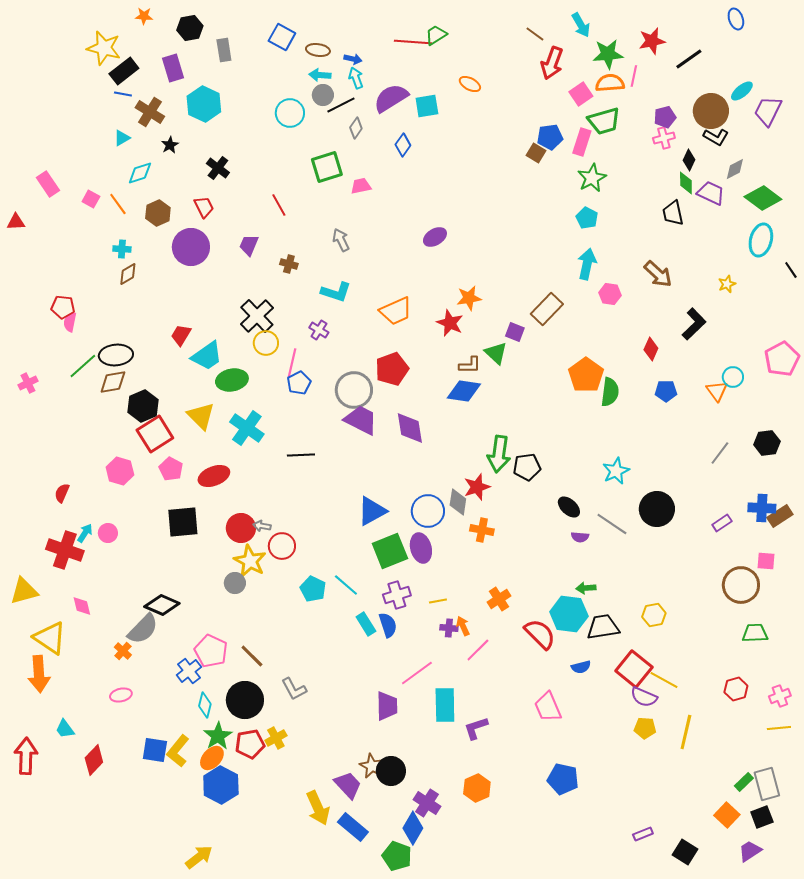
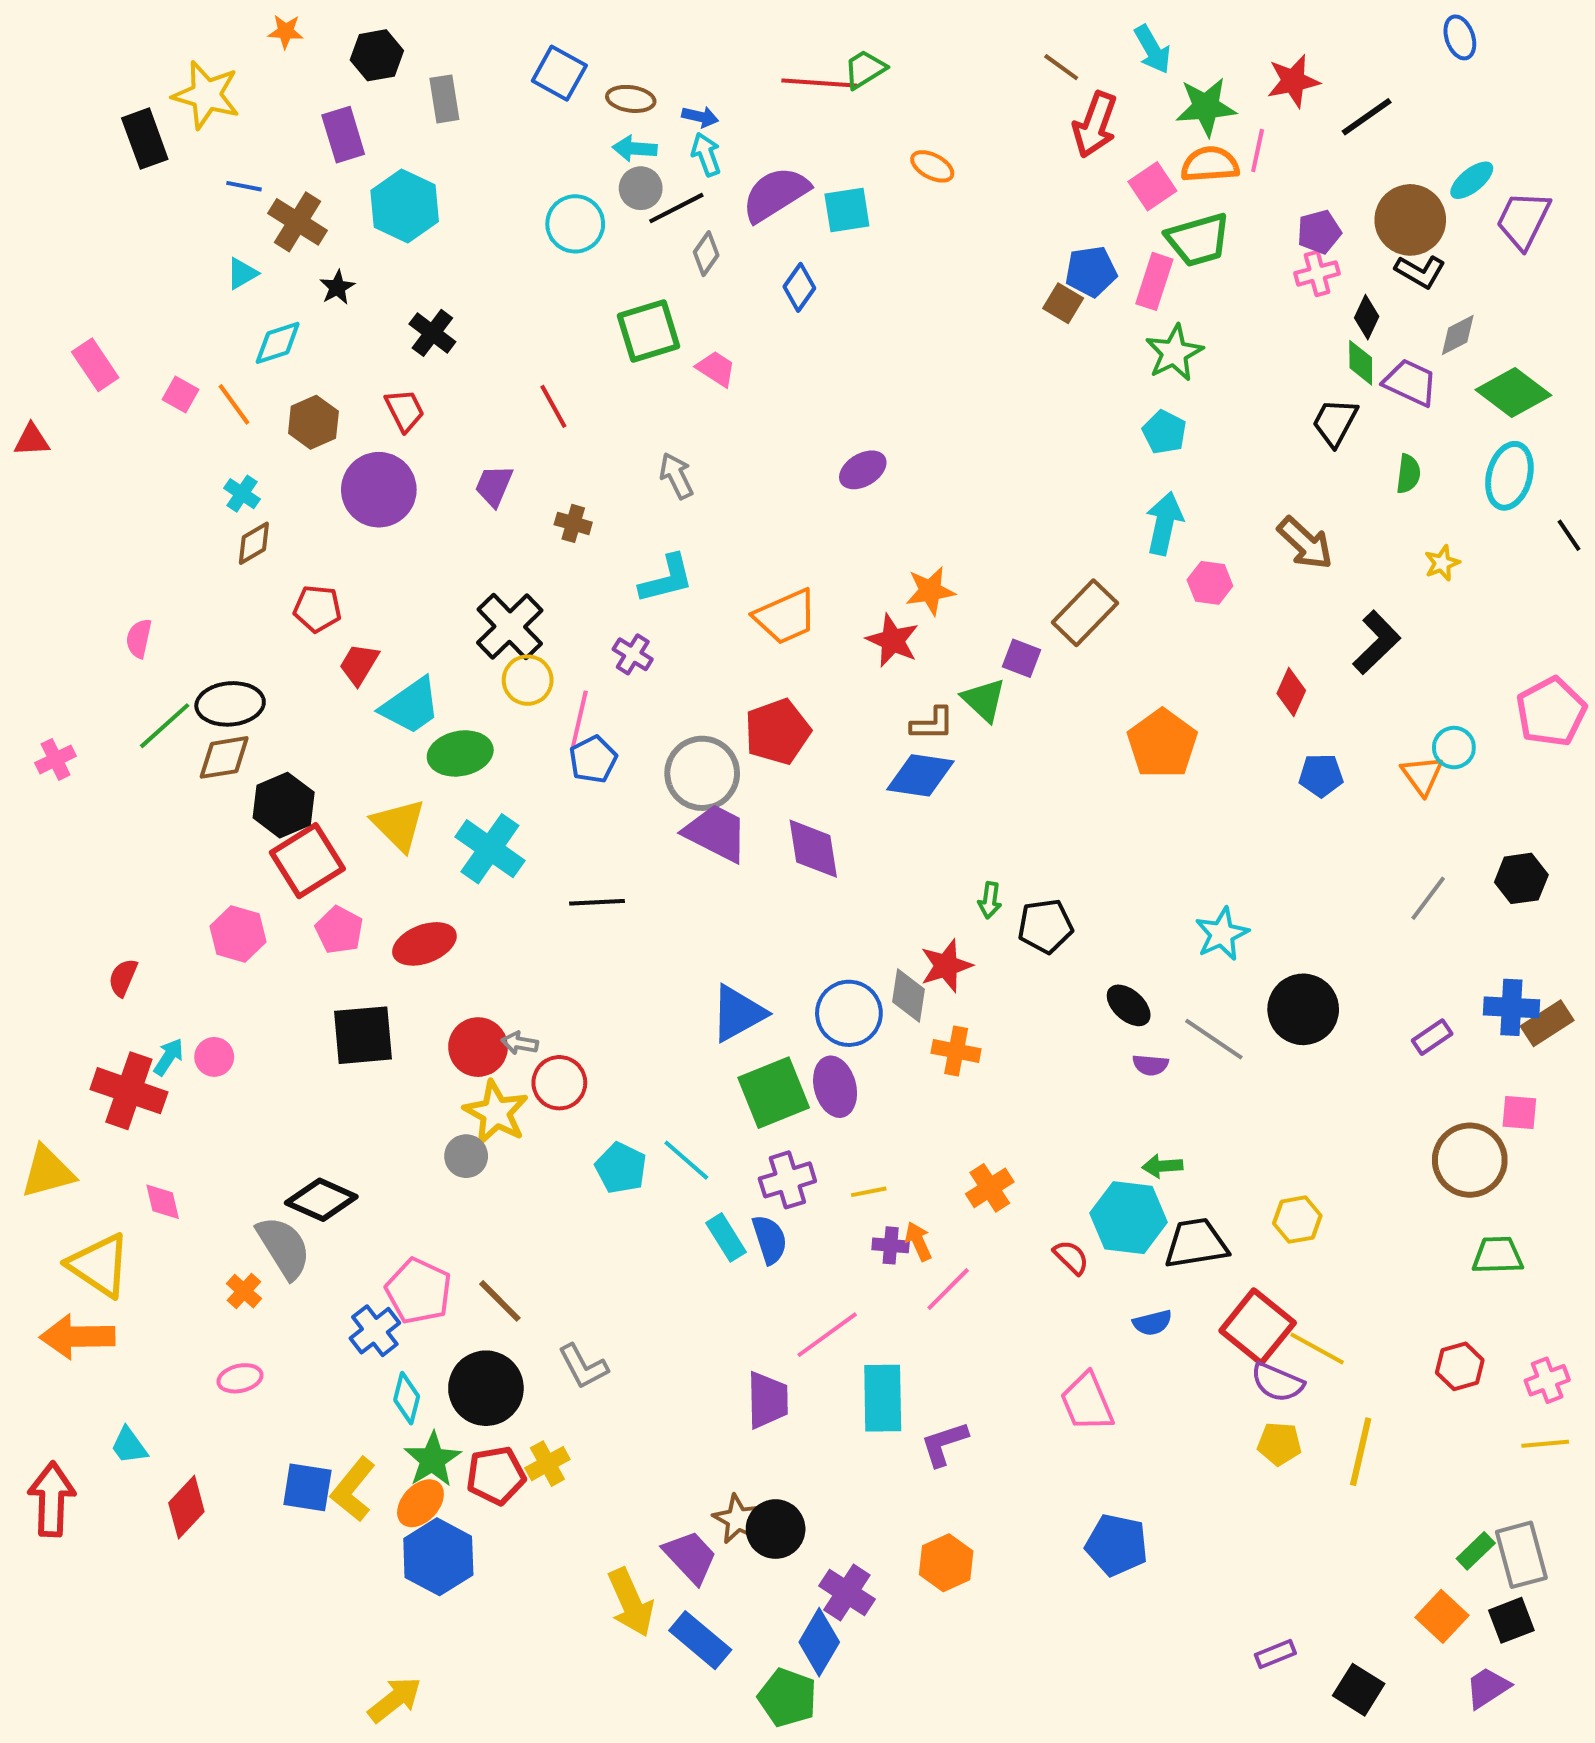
black rectangle: (124, 71) -> (145, 139), moved, turned -72
pink trapezoid: (361, 186) -> (716, 369), turned 45
black trapezoid: (673, 213) -> (1335, 422), turned 40
cyan cross: (122, 249) -> (242, 494), turned 30
cyan L-shape: (336, 292) -> (666, 579), turned -32
red pentagon: (63, 307) -> (317, 609), moved
green semicircle: (610, 392) -> (1408, 474), moved, size x0.7
green arrow: (499, 454) -> (990, 900), size x0.5
gray semicircle: (143, 629) -> (284, 1247), turned -76
red semicircle: (540, 634) -> (1071, 1257), size x0.6
orange arrow: (39, 674) -> (77, 1337), turned 93

